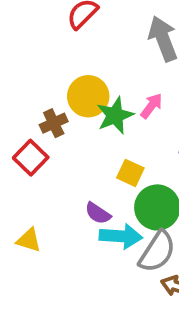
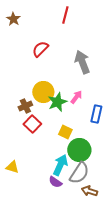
red square: (31, 158) -> (32, 124), moved
purple semicircle: (98, 213) -> (55, 182), moved
cyan arrow: (121, 236) -> (60, 165), turned -70

